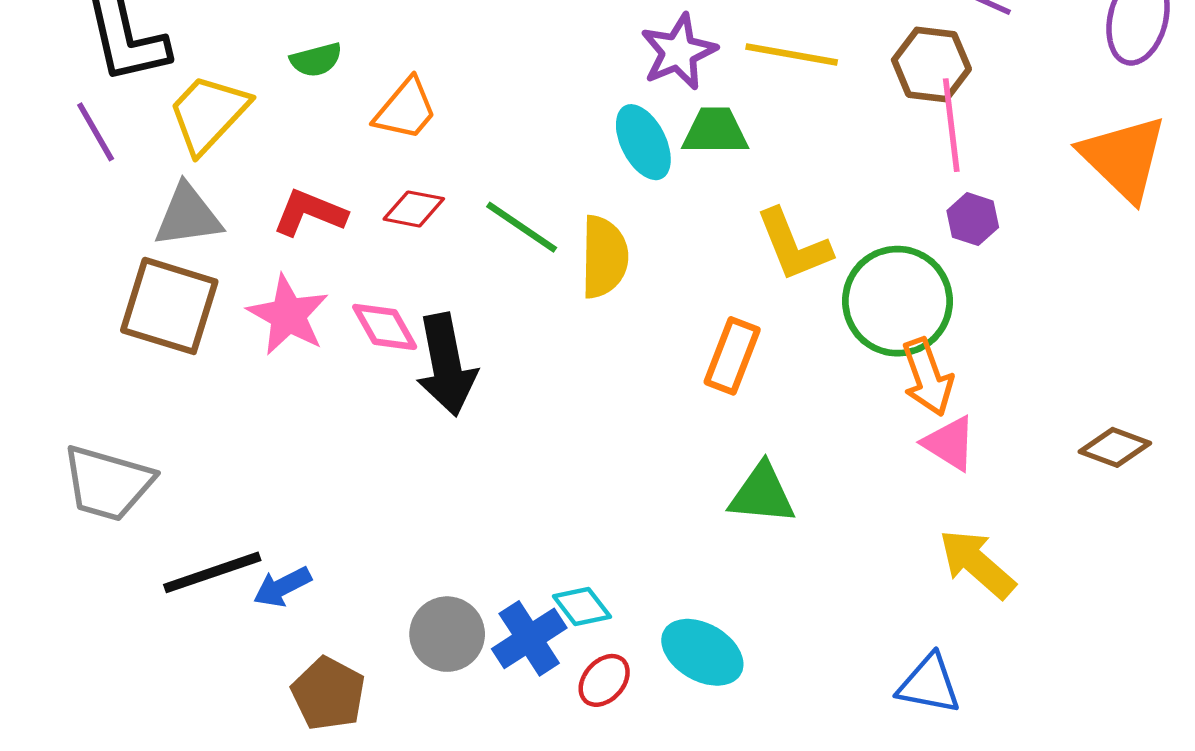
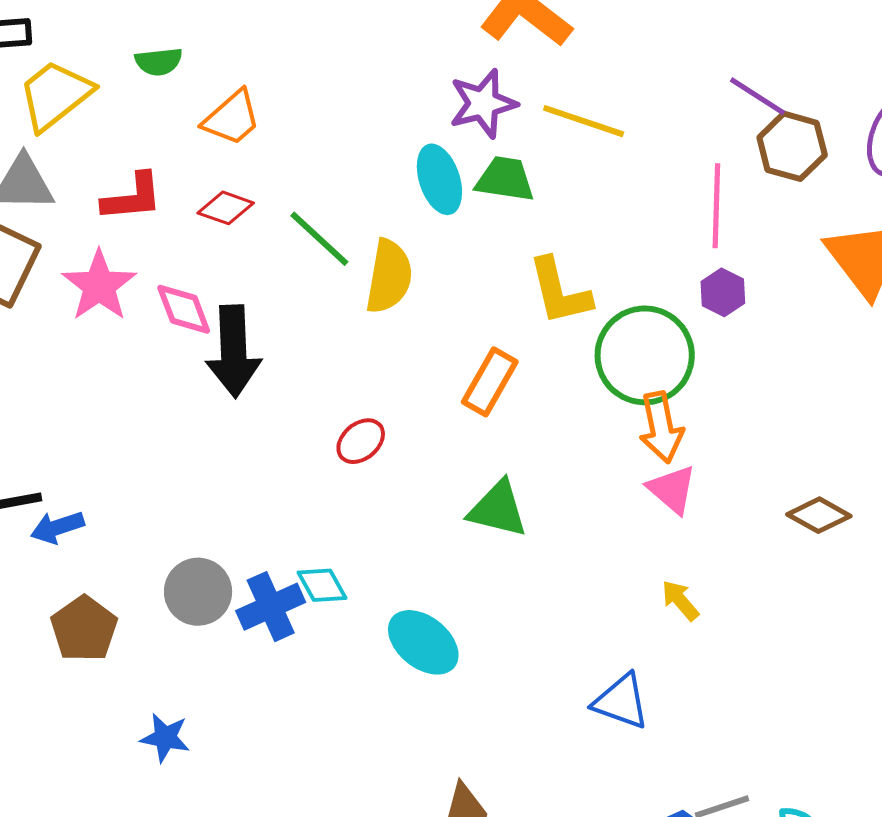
brown hexagon: (931, 64) -> (792, 146), moved
red L-shape: (310, 213) -> (132, 197), turned 144
yellow arrow: (977, 564) -> (680, 600), size x0.6
red ellipse: (604, 680) -> (361, 441), moved

